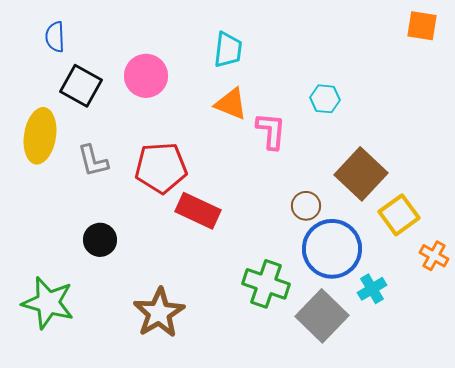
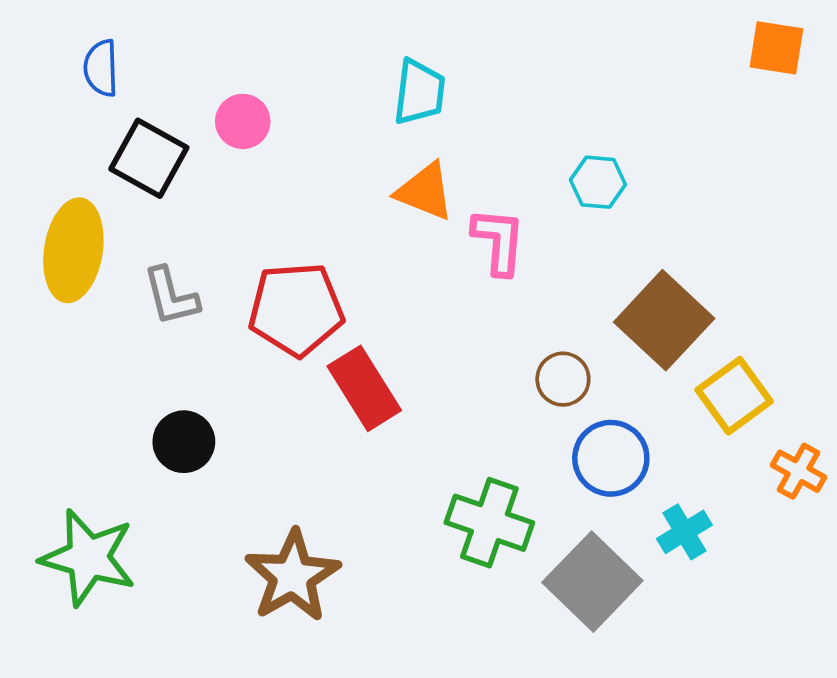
pink circle: (146, 76) -> (243, 121), moved, size x0.7
red rectangle: (198, 211) -> (364, 388), turned 33
blue circle: (332, 249) -> (611, 458), size x0.7

